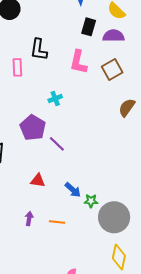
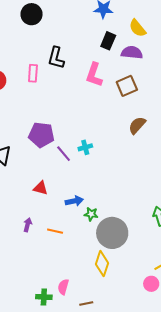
cyan cross: (55, 98) -> (85, 147), moved
purple pentagon: (33, 128) -> (41, 135), turned -30
blue arrow: (73, 190) -> (74, 201), turned -60
yellow diamond: (119, 257) -> (102, 264), moved

